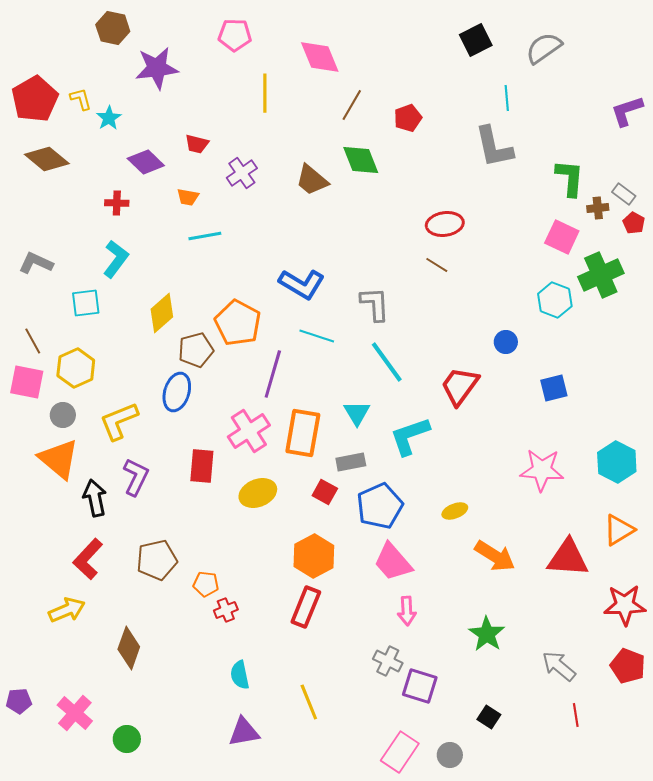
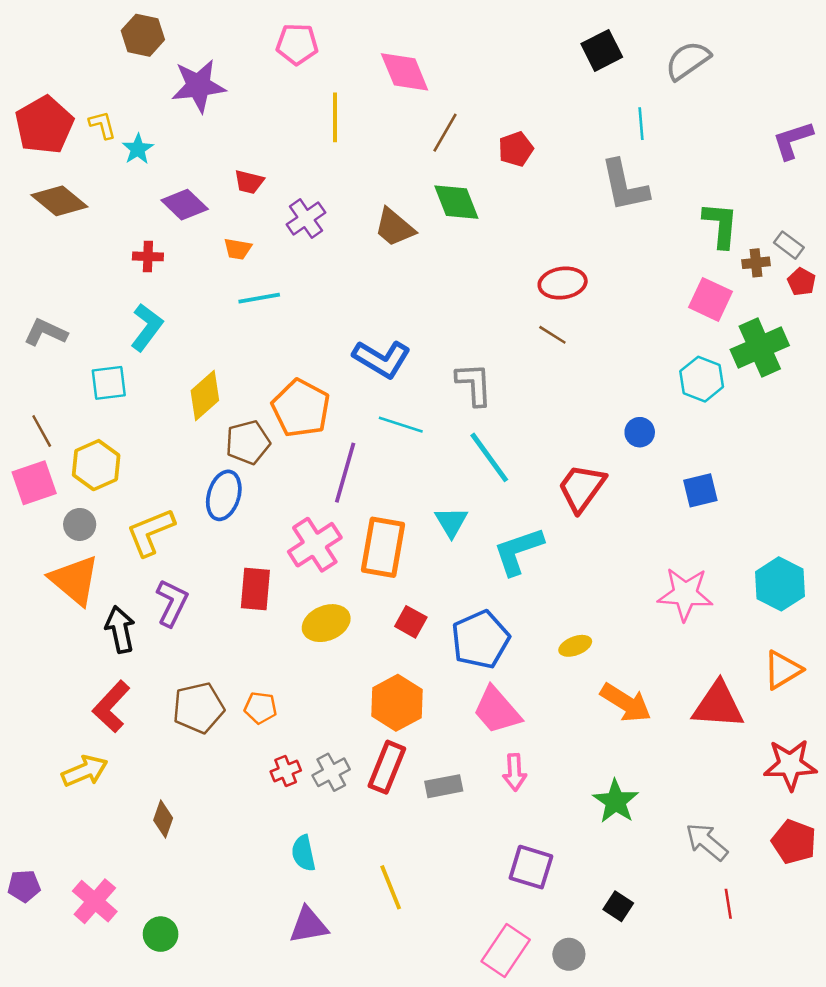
pink square: (27, 382) -> (34, 483), turned -30
gray rectangle: (351, 462) -> (444, 786), moved
orange pentagon: (206, 584) -> (260, 708), moved
brown diamond: (129, 648) -> (163, 819), size x0.7
gray cross: (388, 661) -> (331, 772), moved, turned 36

